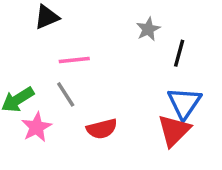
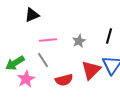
gray star: (148, 29) -> (79, 41), moved
red triangle: (174, 131) -> (91, 70), moved

